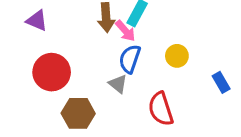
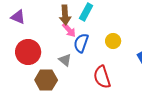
pink arrow: (125, 31) -> (69, 30), moved
gray triangle: (118, 84) -> (65, 60), moved

